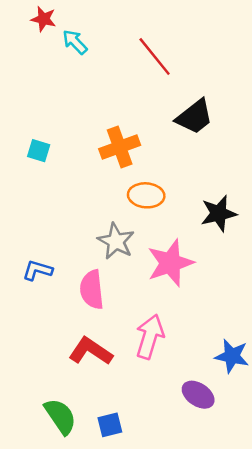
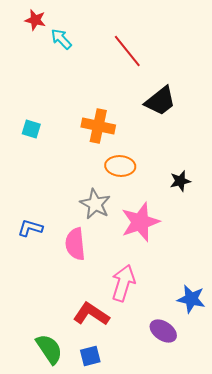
orange cross: (120, 147) -> (98, 126), turned 32
black star: (219, 213) -> (180, 181), size x0.7
red L-shape: (91, 351) -> (91, 314), moved

